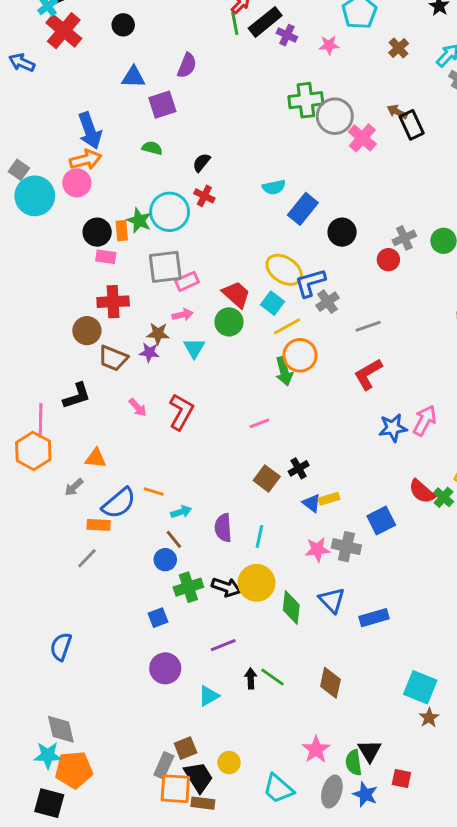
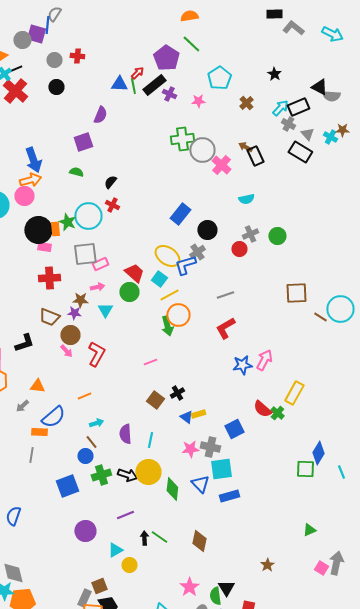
blue triangle: (133, 77) -> (119, 84), moved
cyan semicircle: (274, 187) -> (246, 199), moved
black circle: (97, 232) -> (38, 230), size x1.4
gray cross: (328, 302) -> (197, 252), moved
brown circle: (87, 331) -> (70, 335), moved
orange line: (154, 492) -> (84, 396), moved, turned -40
gray line: (87, 558) -> (31, 455), turned -35
blue square: (158, 618) -> (67, 486), moved, size x1.6
cyan square: (420, 687) -> (221, 469), moved, turned -30
yellow circle: (229, 763) -> (129, 565), moved

